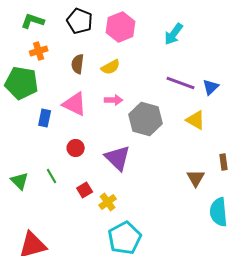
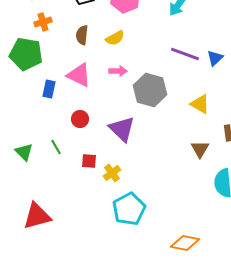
yellow triangle: (196, 120) -> (200, 104), moved
red square: (85, 190) -> (89, 161), turned 35

